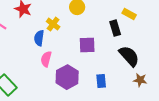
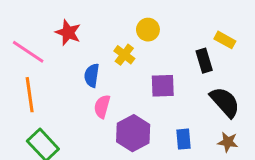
yellow cross: (53, 24) -> (124, 55), moved
brown star: (140, 80) -> (228, 142), moved

